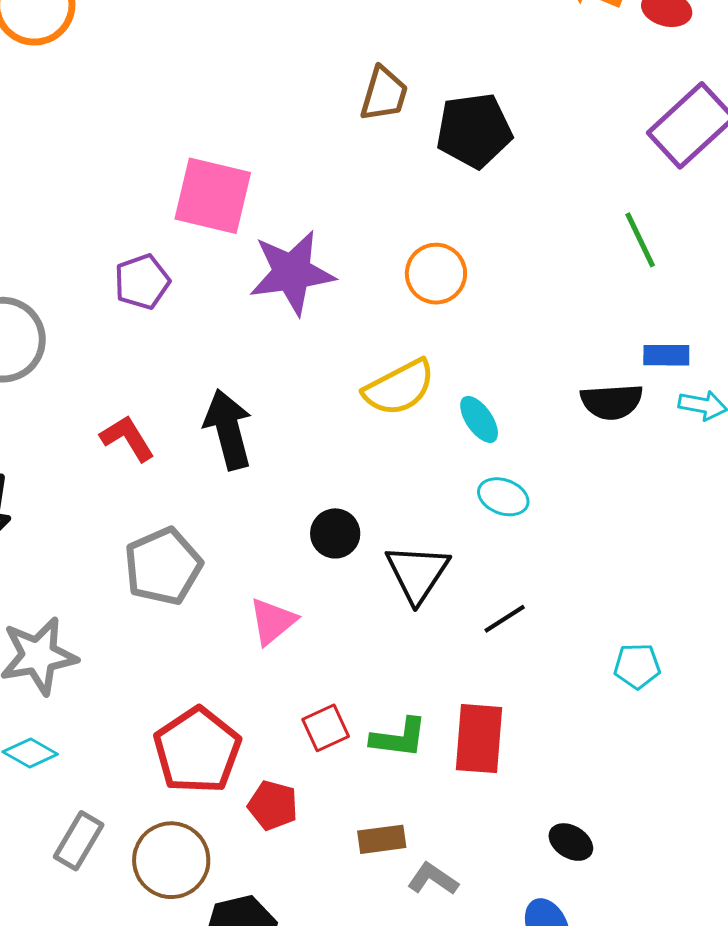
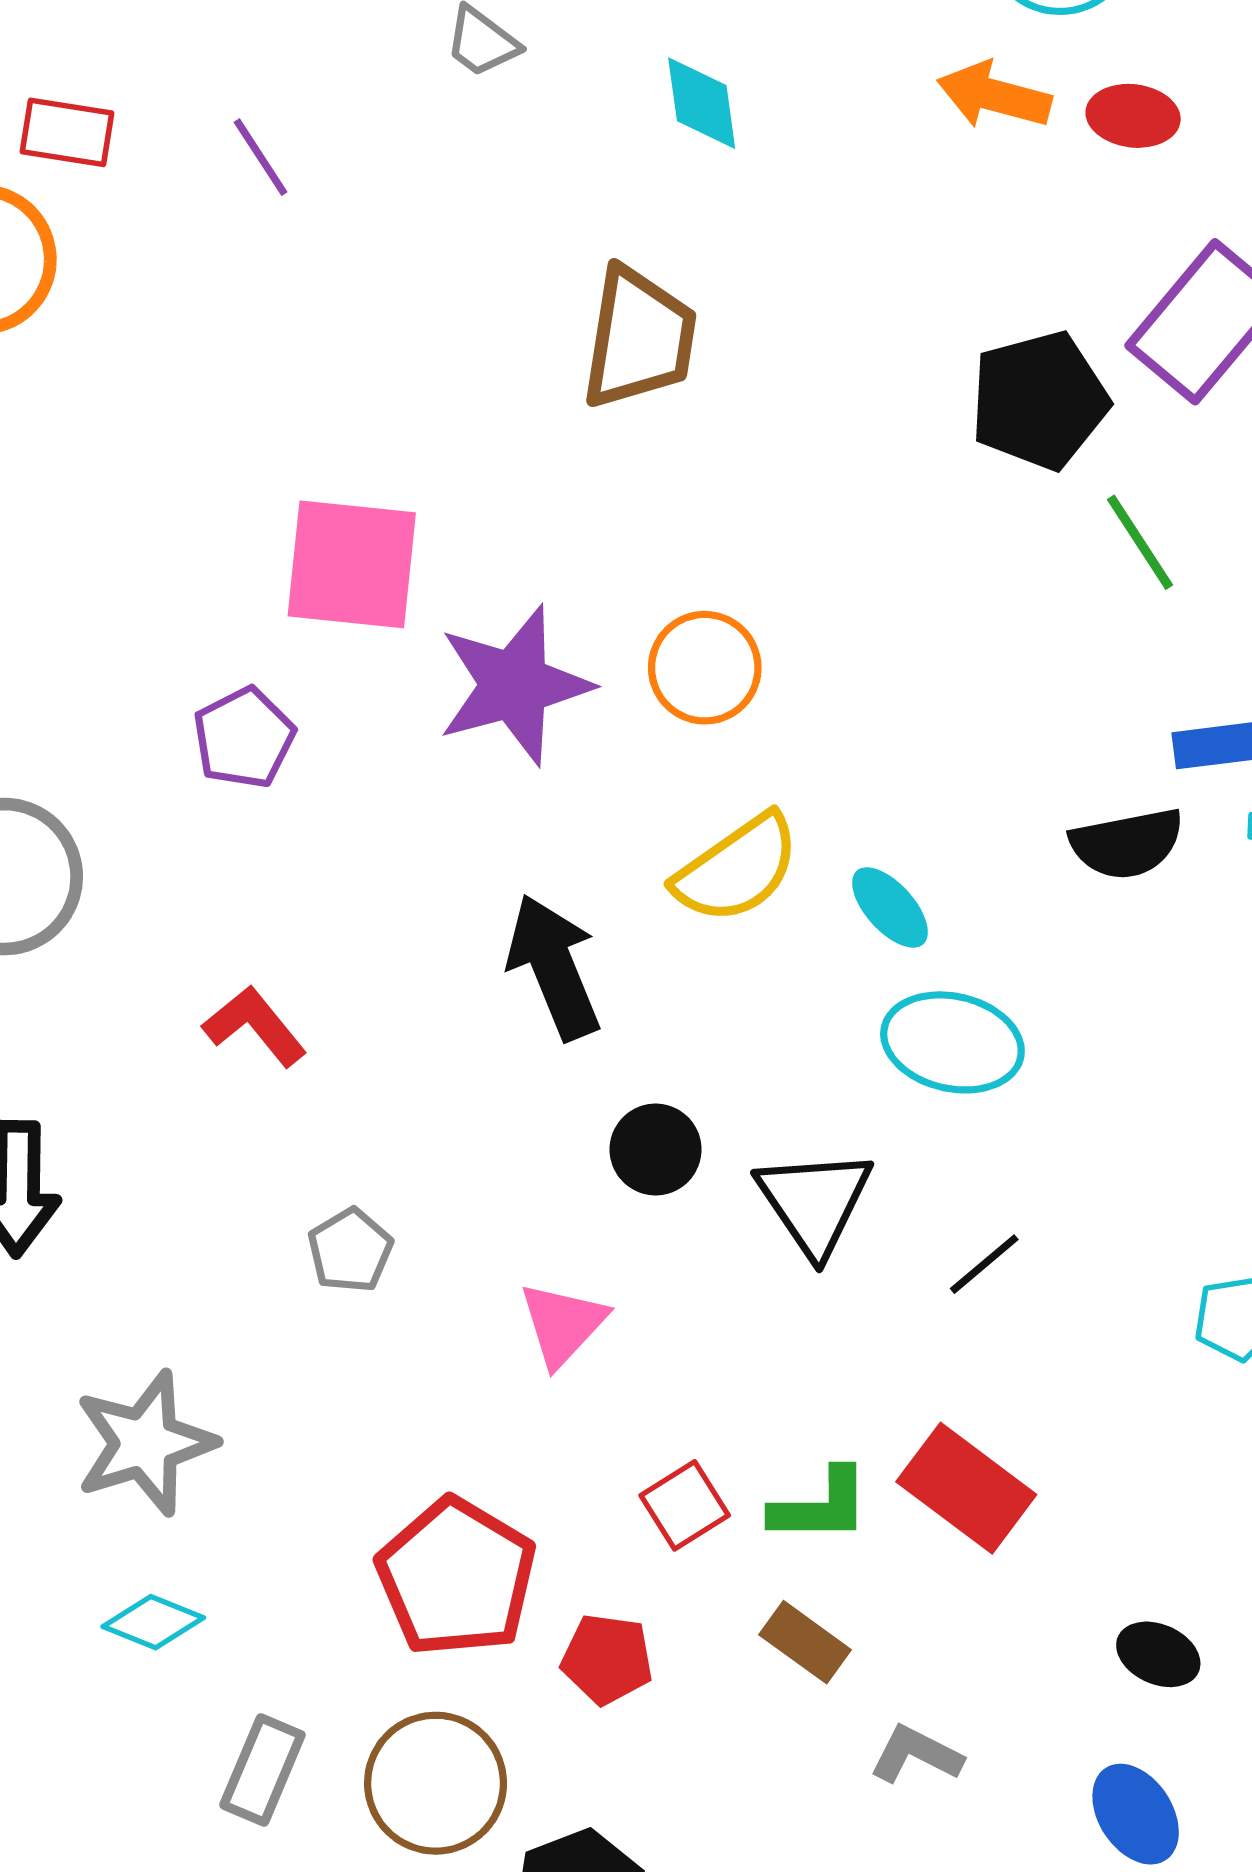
brown trapezoid: (384, 94) -> (639, 338), size x1.4
black pentagon: (474, 130) -> (1039, 400), moved
orange circle: (436, 274) -> (705, 668), moved
black arrow: (228, 429) -> (554, 967), moved
cyan ellipse: (503, 497) -> (952, 1042), size x1.5
gray pentagon: (163, 566) -> (350, 1250), size x0.6
red rectangle: (479, 739) -> (966, 1488), turned -50
brown rectangle: (382, 839) -> (805, 1642), moved, turned 51

